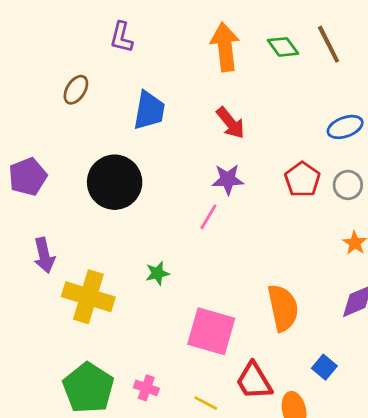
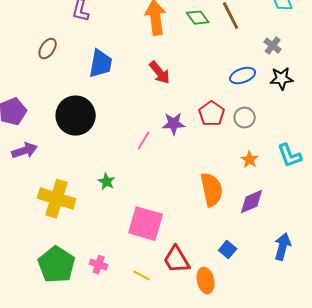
purple star: (228, 179) -> (174, 124), moved
purple arrow: (44, 255) -> (25, 151), moved, turned -95
green star: (157, 273) -> (107, 182), turned -30
orange semicircle: (283, 308) -> (212, 190), moved

